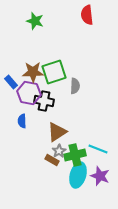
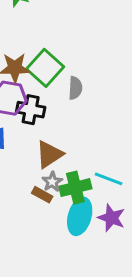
green square: (54, 72) -> (45, 68), turned -30

